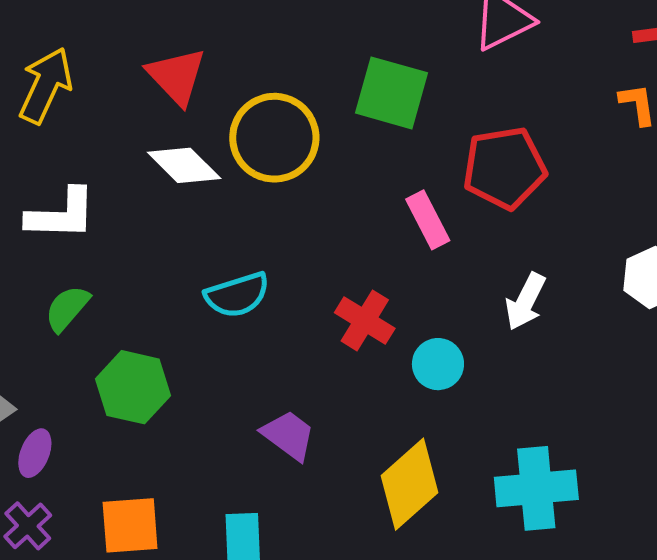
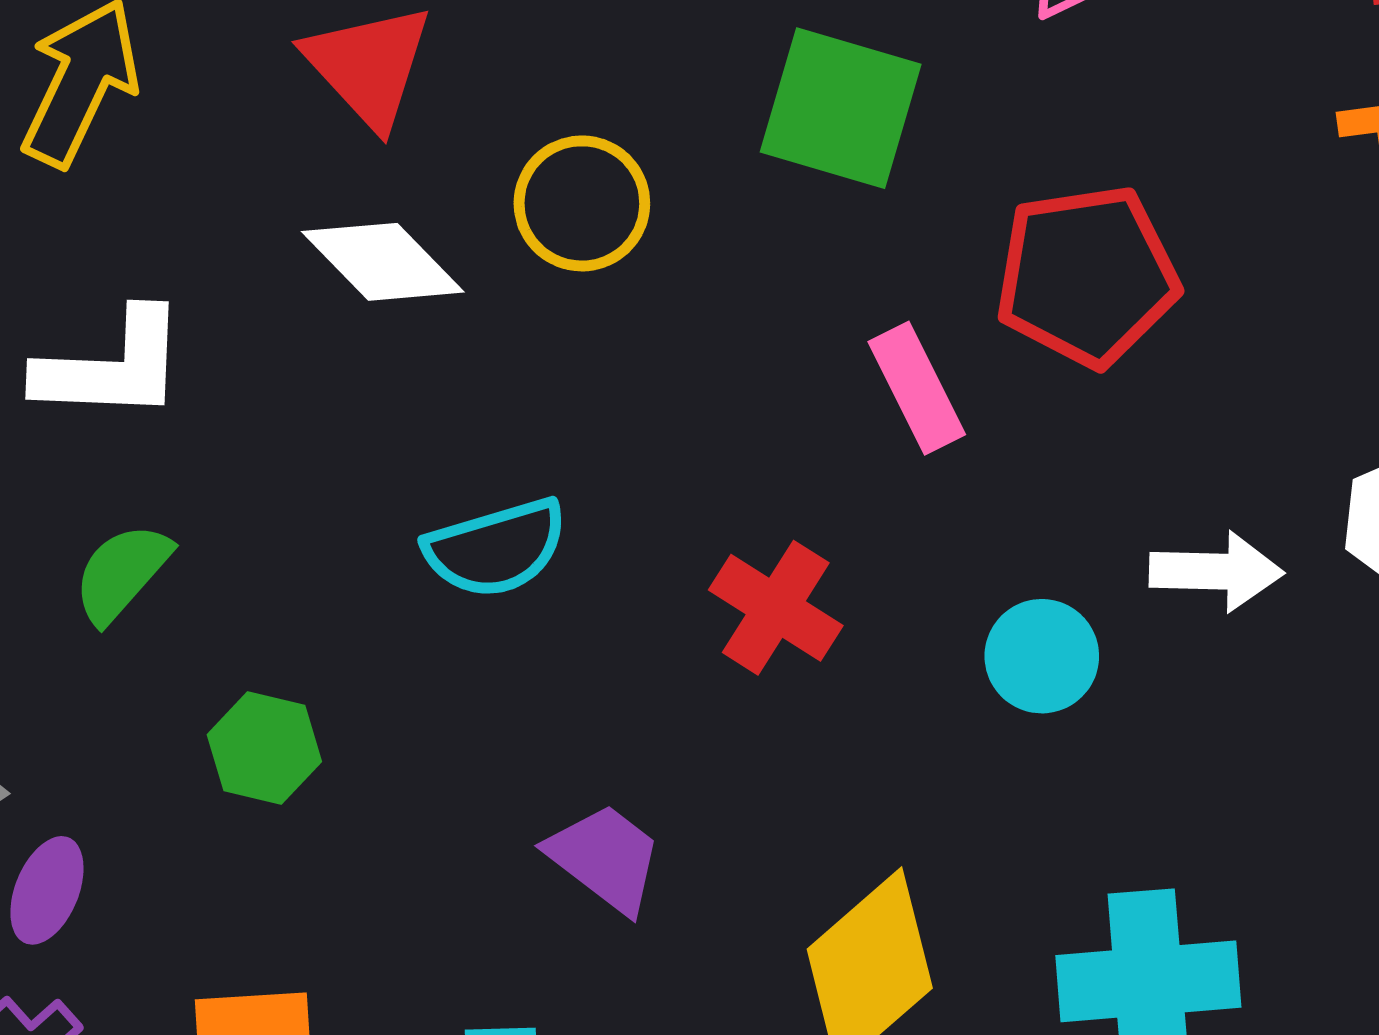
yellow circle: (274, 138) -> (582, 203), size x0.7
white arrow: (525, 302) -> (1216, 571), moved, turned -116
cyan circle: (438, 364) -> (1042, 656), moved
green hexagon: (133, 387) -> (264, 748), size x0.7

